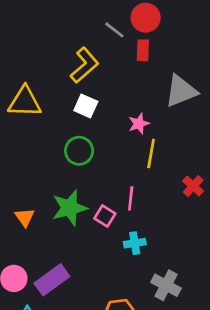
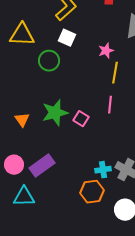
green circle: (79, 151) -> (49, 61), moved
pink line: (131, 198) -> (110, 105), moved
cyan cross: (135, 243) -> (103, 170), moved

